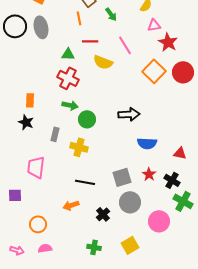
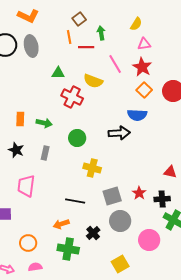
green arrow: (111, 14) -> (101, 33), turned -152
red line: (90, 41) -> (86, 47), moved
red star: (168, 42) -> (142, 67), moved
orange square: (154, 71) -> (144, 90), size x0.7
red cross: (68, 78) -> (72, 97), moved
green arrow: (70, 105) -> (44, 123), moved
black star: (26, 122) -> (16, 150), moved
blue semicircle: (147, 143) -> (137, 115), moved
yellow cross: (79, 147) -> (92, 168), moved
black cross: (172, 180) -> (162, 199), turned -35
green cross: (94, 247) -> (68, 249), moved, size x1.5

